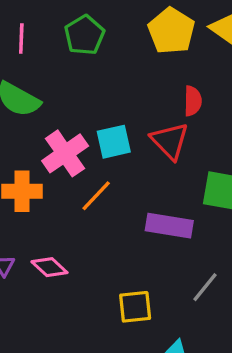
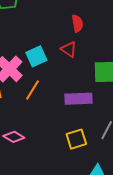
red triangle: (170, 141) -> (69, 49), size x0.7
yellow square: (135, 307) -> (76, 139), moved

